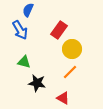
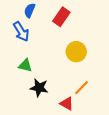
red rectangle: (59, 30) -> (61, 17), moved
orange line: (70, 72) -> (81, 88), moved

